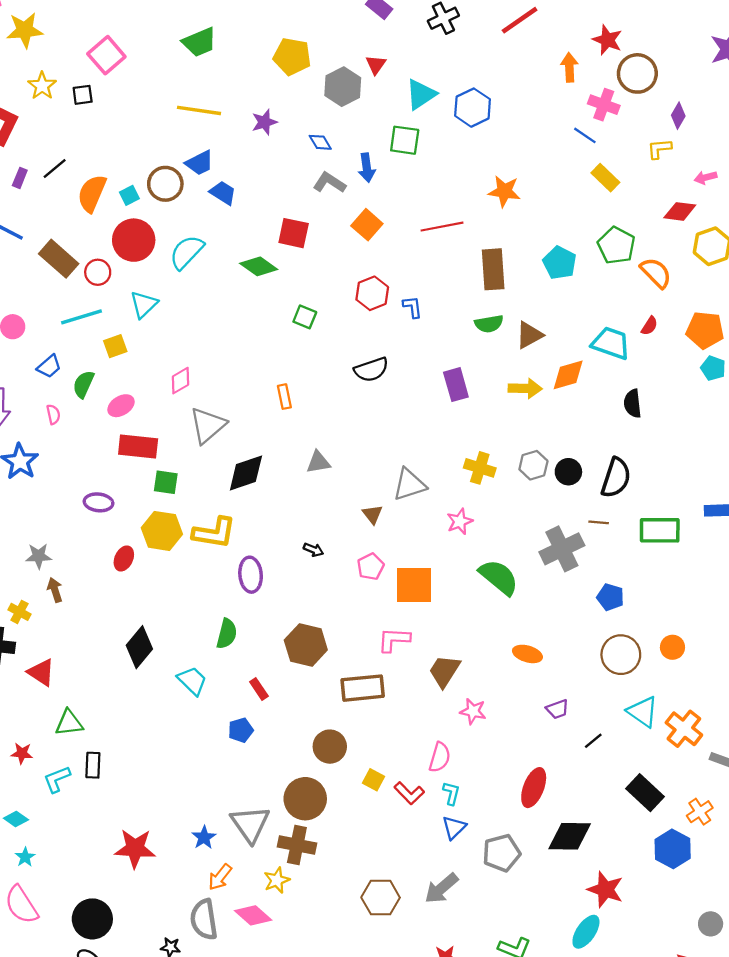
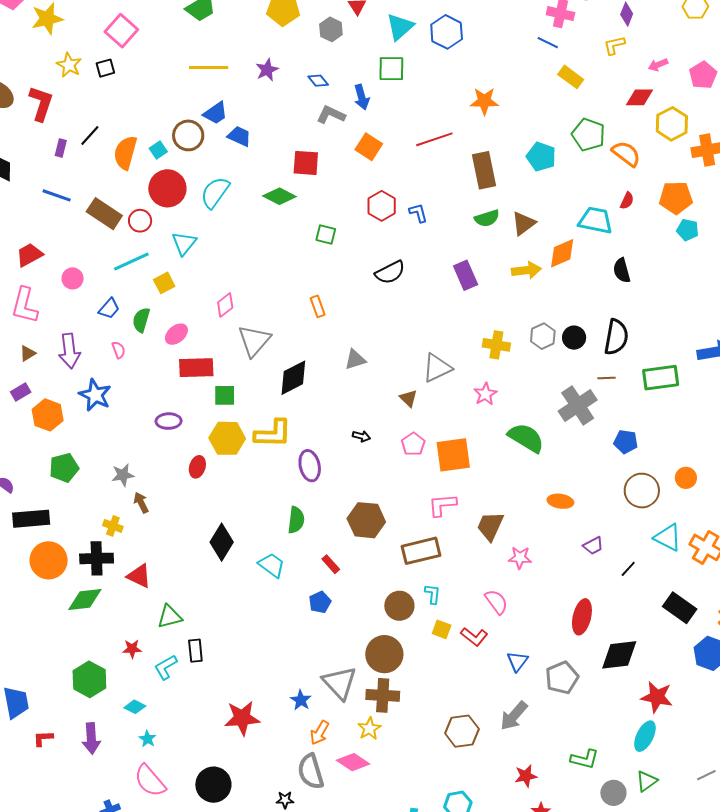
gray hexagon: (343, 87) -> (331, 29), size x0.7
pink semicircle: (440, 757) -> (496, 602), turned -44
cyan L-shape: (451, 793) -> (433, 594), moved

